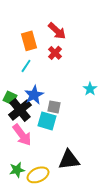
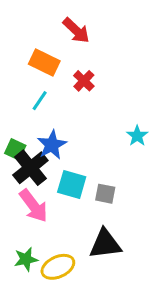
red arrow: (57, 31) -> (76, 30), moved
orange rectangle: (29, 41) -> (44, 63), turned -48
gray square: (54, 107) -> (105, 194), moved

